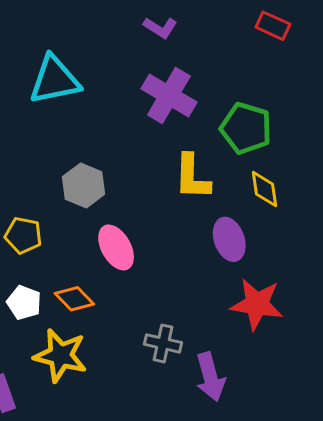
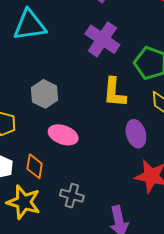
pink ellipse: (116, 247) -> (63, 135), turned -44
orange diamond: (74, 299) -> (35, 166), turned 50
gray cross: (163, 343) -> (72, 196), moved

